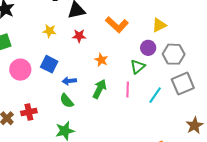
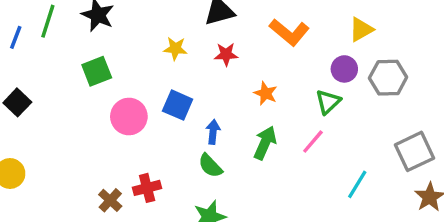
blue arrow: (69, 81) -> (213, 132), turned 104
gray square: (183, 84) -> (415, 151), moved
pink line: (128, 90) -> (313, 142), turned 42
cyan line: (155, 95) -> (357, 184), moved

